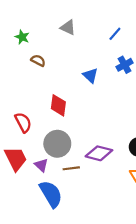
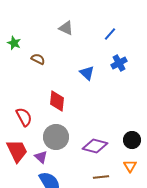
green star: (22, 37) -> (14, 43), moved
brown line: (71, 168) -> (101, 177), moved

